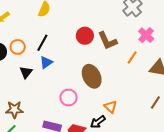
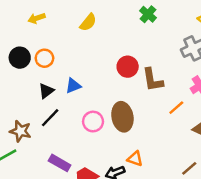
black line: (42, 43) -> (50, 118), moved
pink circle: (69, 98) -> (93, 122), moved
orange triangle: (111, 107) -> (135, 159), turned -40

